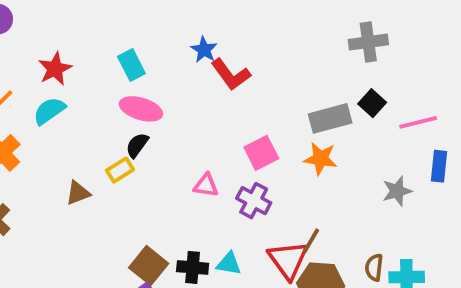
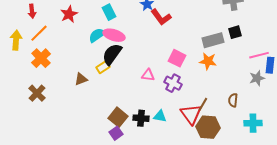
black square: (372, 103) -> (235, 32), turned 32
cyan semicircle: (49, 111) -> (97, 35), moved
pink line: (418, 122) -> (259, 55), moved
black semicircle: (137, 145) -> (112, 54), size x1.6
pink square: (261, 153) -> (177, 58), turned -36
gray star: (397, 191) -> (257, 78), moved
brown semicircle: (374, 267) -> (233, 100), moved

